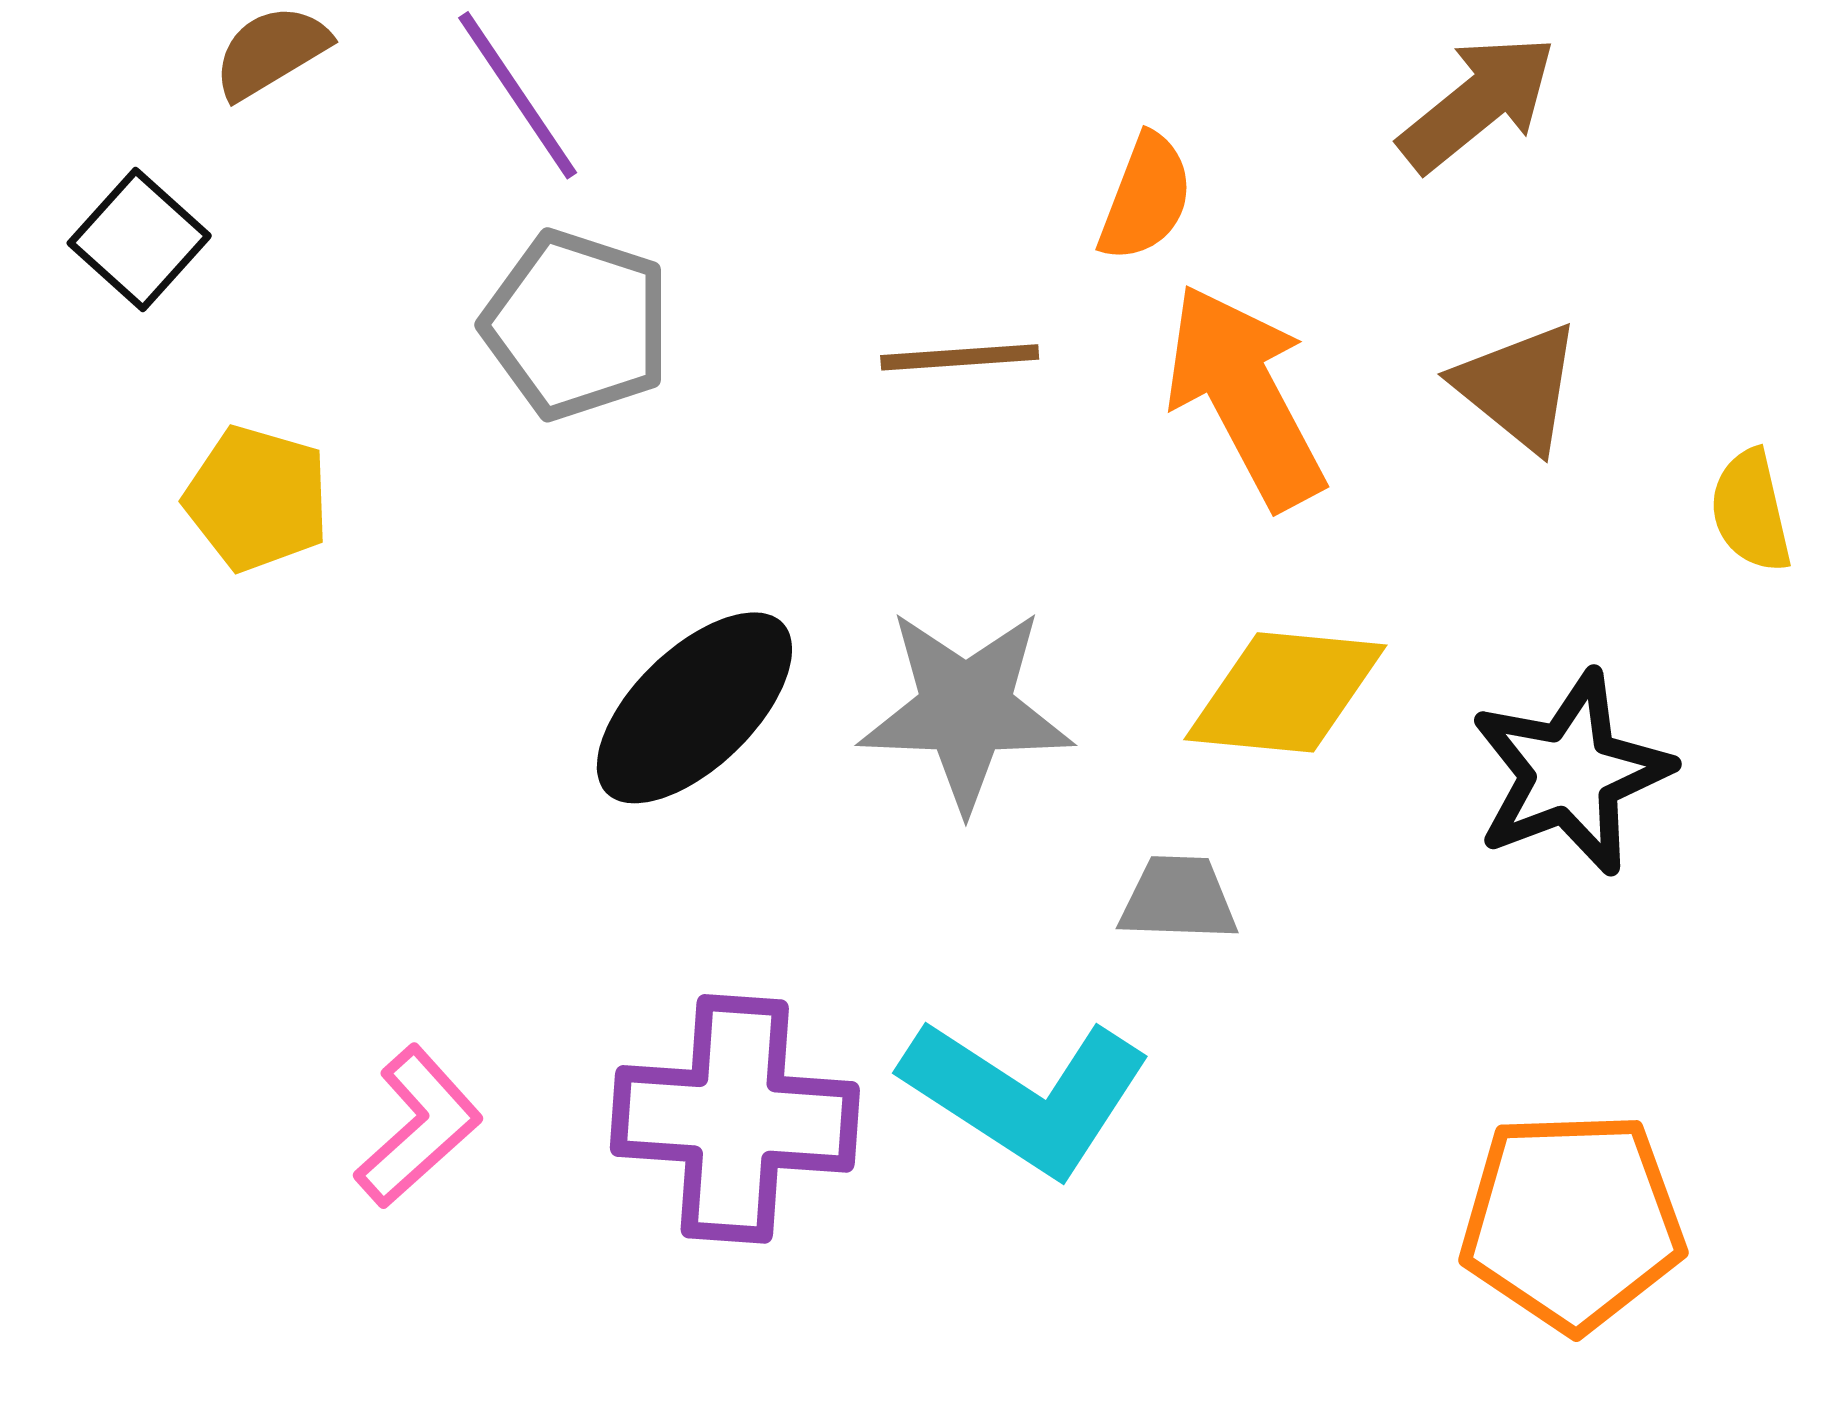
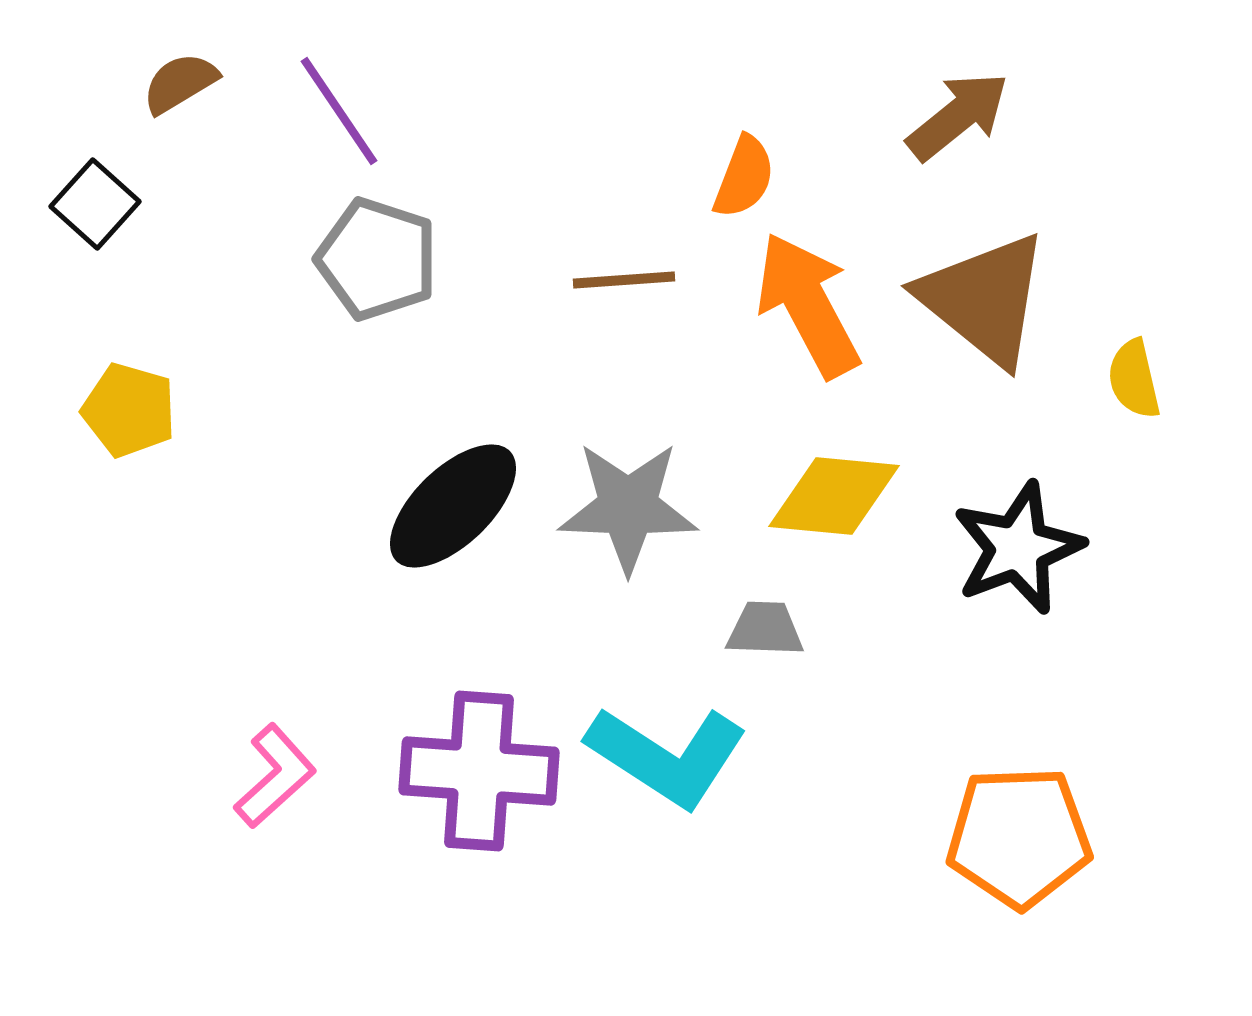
brown triangle: (1518, 387) -> (984, 299), size x1.6
yellow pentagon: (257, 499) -> (129, 410), moved

